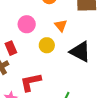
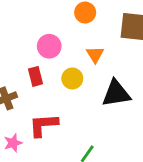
red rectangle: (11, 48) -> (35, 76), moved
black triangle: (80, 52) -> (116, 93), turned -45

